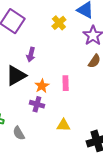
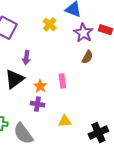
gray semicircle: (19, 133) -> (23, 134), size x1.6

